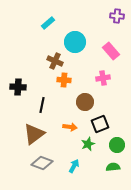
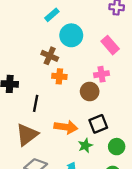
cyan rectangle: (48, 23) -> (52, 15), moved
brown circle: (85, 102) -> (90, 91), moved
orange arrow: (70, 127) -> (66, 127), size x1.5

